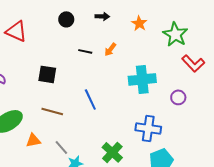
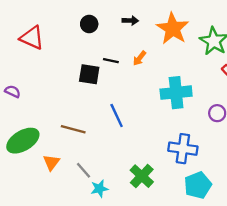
orange star: (139, 23) -> (173, 29), size x1.8
black square: (47, 74) -> (89, 74), moved
orange triangle: (33, 140) -> (51, 162), turned -42

